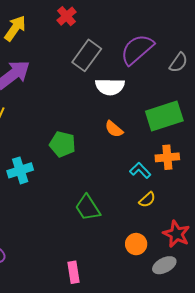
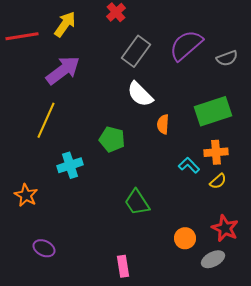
gray semicircle: (178, 63) -> (227, 58), turned 35
white semicircle: (110, 87) -> (140, 94), moved, turned 44
orange semicircle: (114, 129) -> (163, 124), turned 54
yellow semicircle: (147, 200) -> (218, 181), moved

